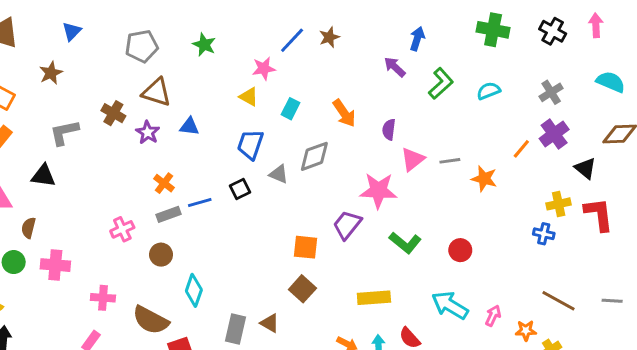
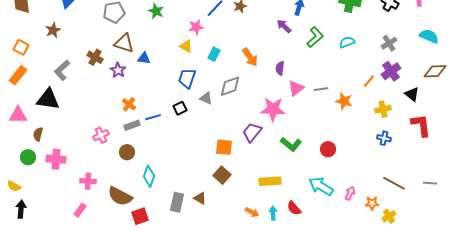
blue triangle: (189, 127) -> (144, 58), moved
gray L-shape: (64, 133) -> (62, 70), turned -30
black triangle: (43, 176) -> (48, 99), size x1.4
yellow cross: (559, 204) -> (383, 109), moved

